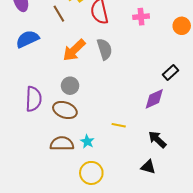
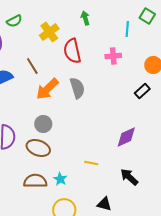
brown line: (59, 14) -> (32, 66), moved
black rectangle: (170, 72) -> (142, 91), moved
black triangle: (148, 167) -> (104, 204), moved

